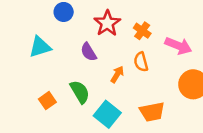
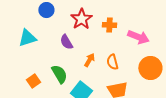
orange cross: (142, 31) -> (109, 25), turned -32
orange semicircle: (141, 62) -> (112, 62), moved

